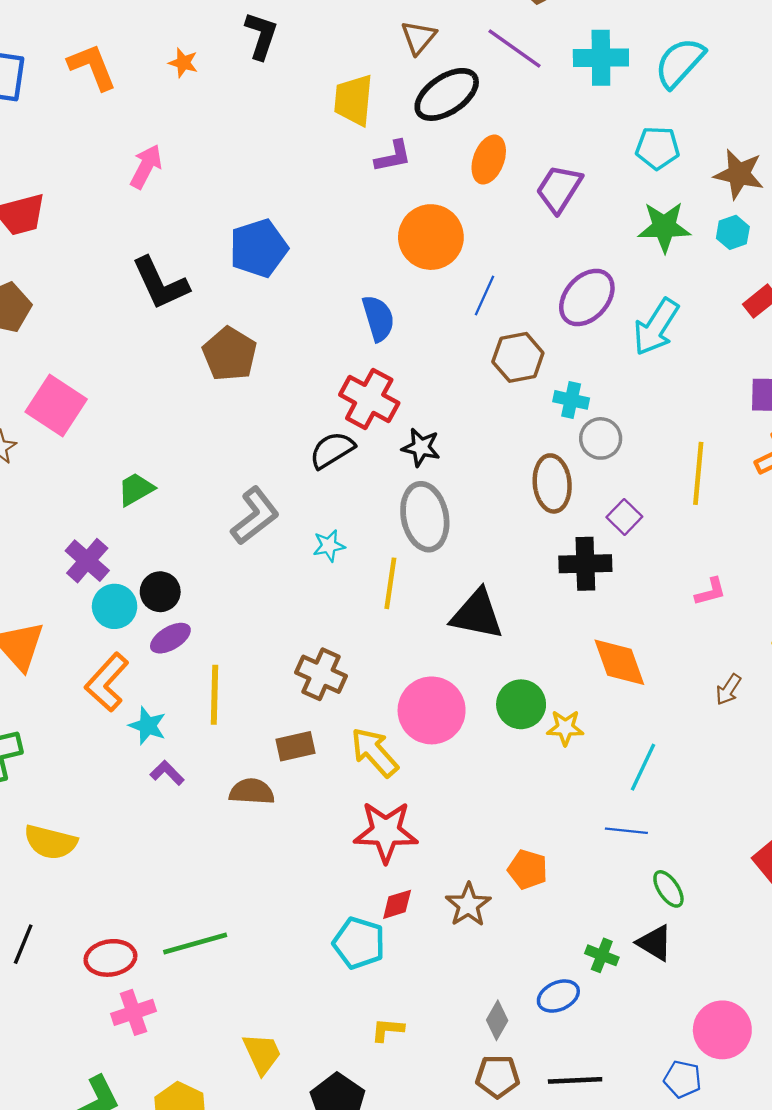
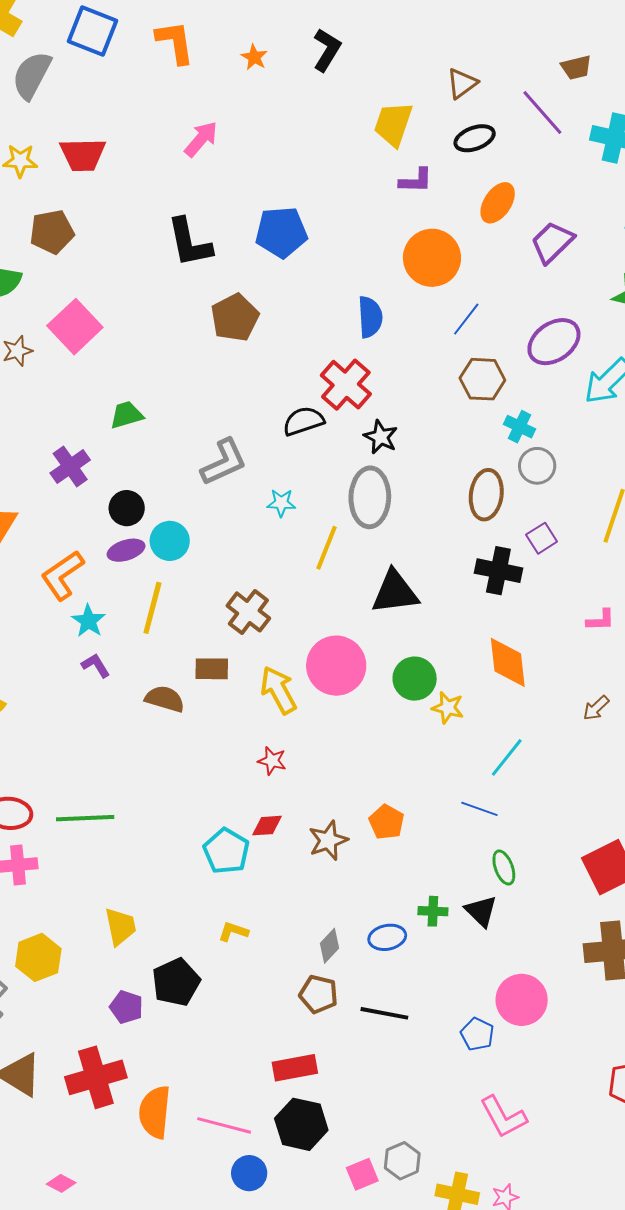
black ellipse: (447, 94) -> (475, 138), size x0.7
cyan circle: (115, 606) -> (170, 541), moved
black triangle: (477, 614) -> (395, 592), turned -32
red star: (386, 832) -> (272, 761), size x0.5
green cross: (602, 955) -> (433, 911), turned -32

